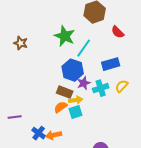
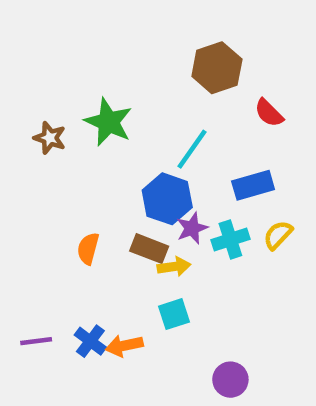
green star: (65, 36) -> (108, 122), moved
orange semicircle: (61, 107) -> (88, 249), moved, turned -40
cyan square: (76, 112) -> (174, 314), moved
purple line: (15, 117) -> (36, 341), moved

